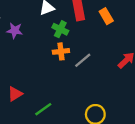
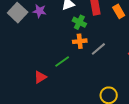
purple star: (15, 31) -> (39, 11), moved
green line: (43, 109) -> (62, 62), moved

